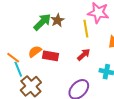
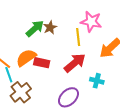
orange semicircle: (35, 52) -> (26, 58), size x1.5
red arrow: (84, 55) -> (75, 63), size x1.6

